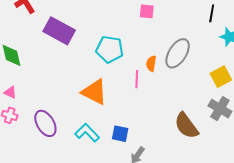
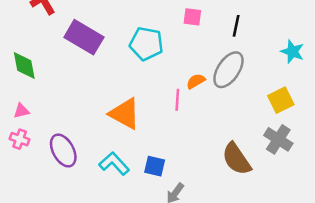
black line: (212, 13) -> (236, 26), moved
cyan pentagon: (110, 49) -> (146, 44), moved
orange semicircle: (151, 64) -> (196, 81), turned 49
pink triangle: (10, 92) -> (21, 111), turned -40

